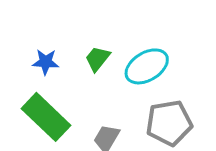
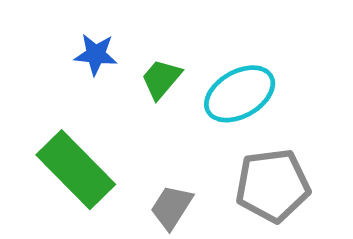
blue star: (46, 62) -> (96, 54), moved

